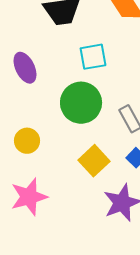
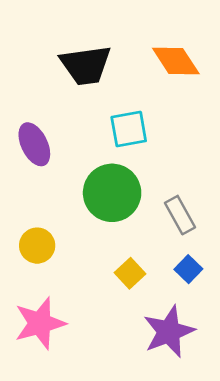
yellow square: (94, 161) -> (130, 273), size x0.7

